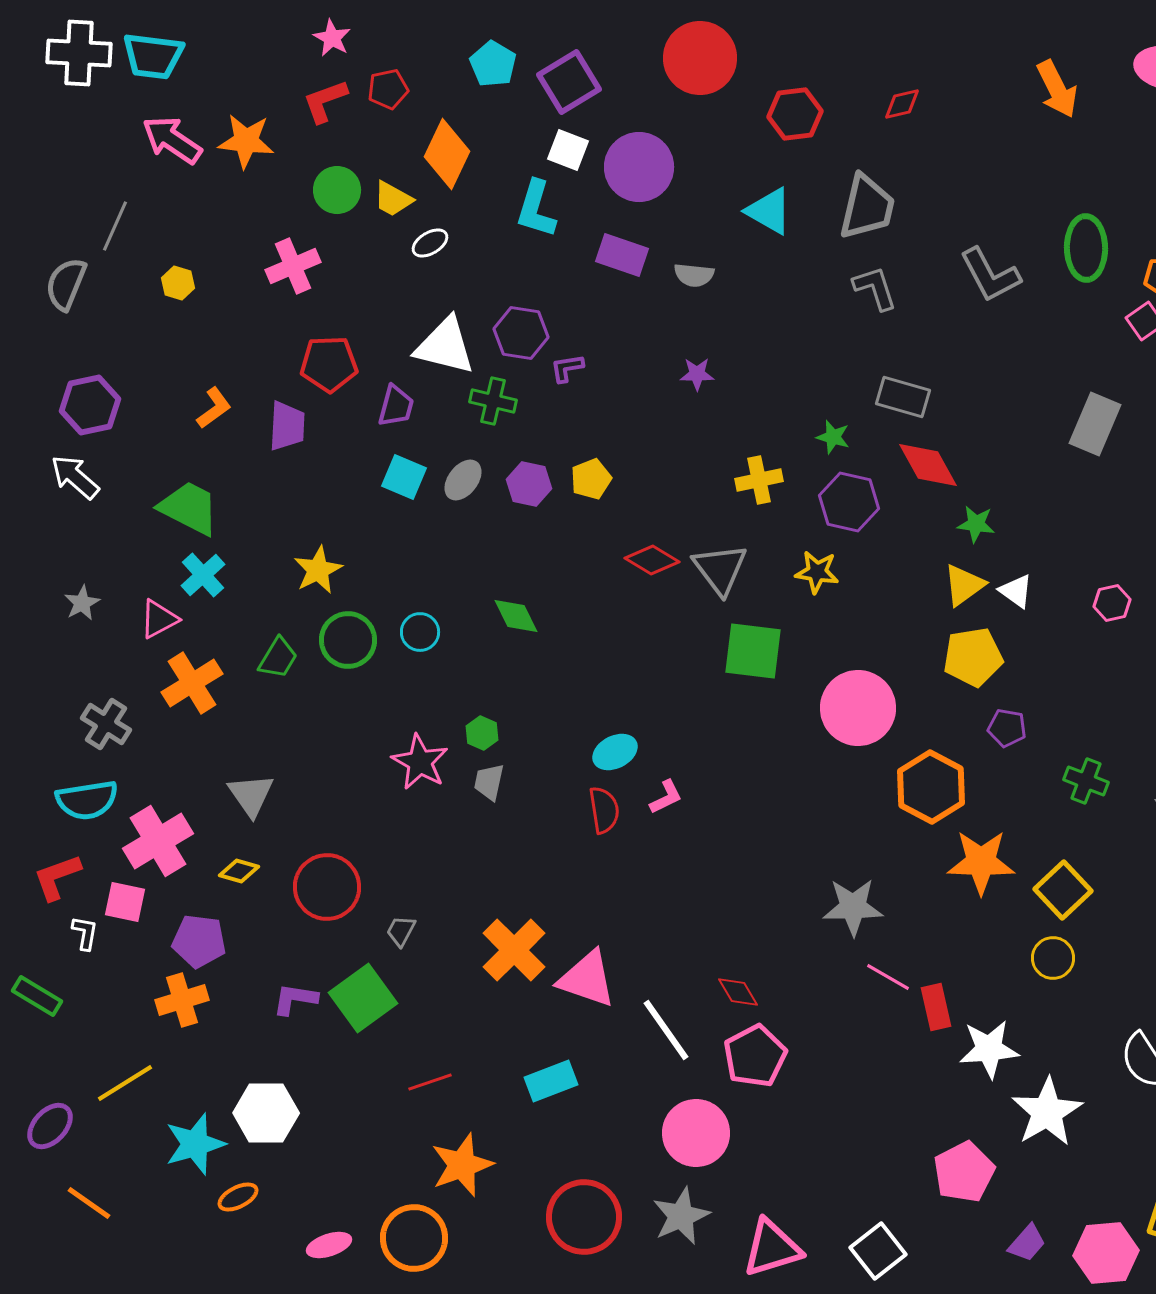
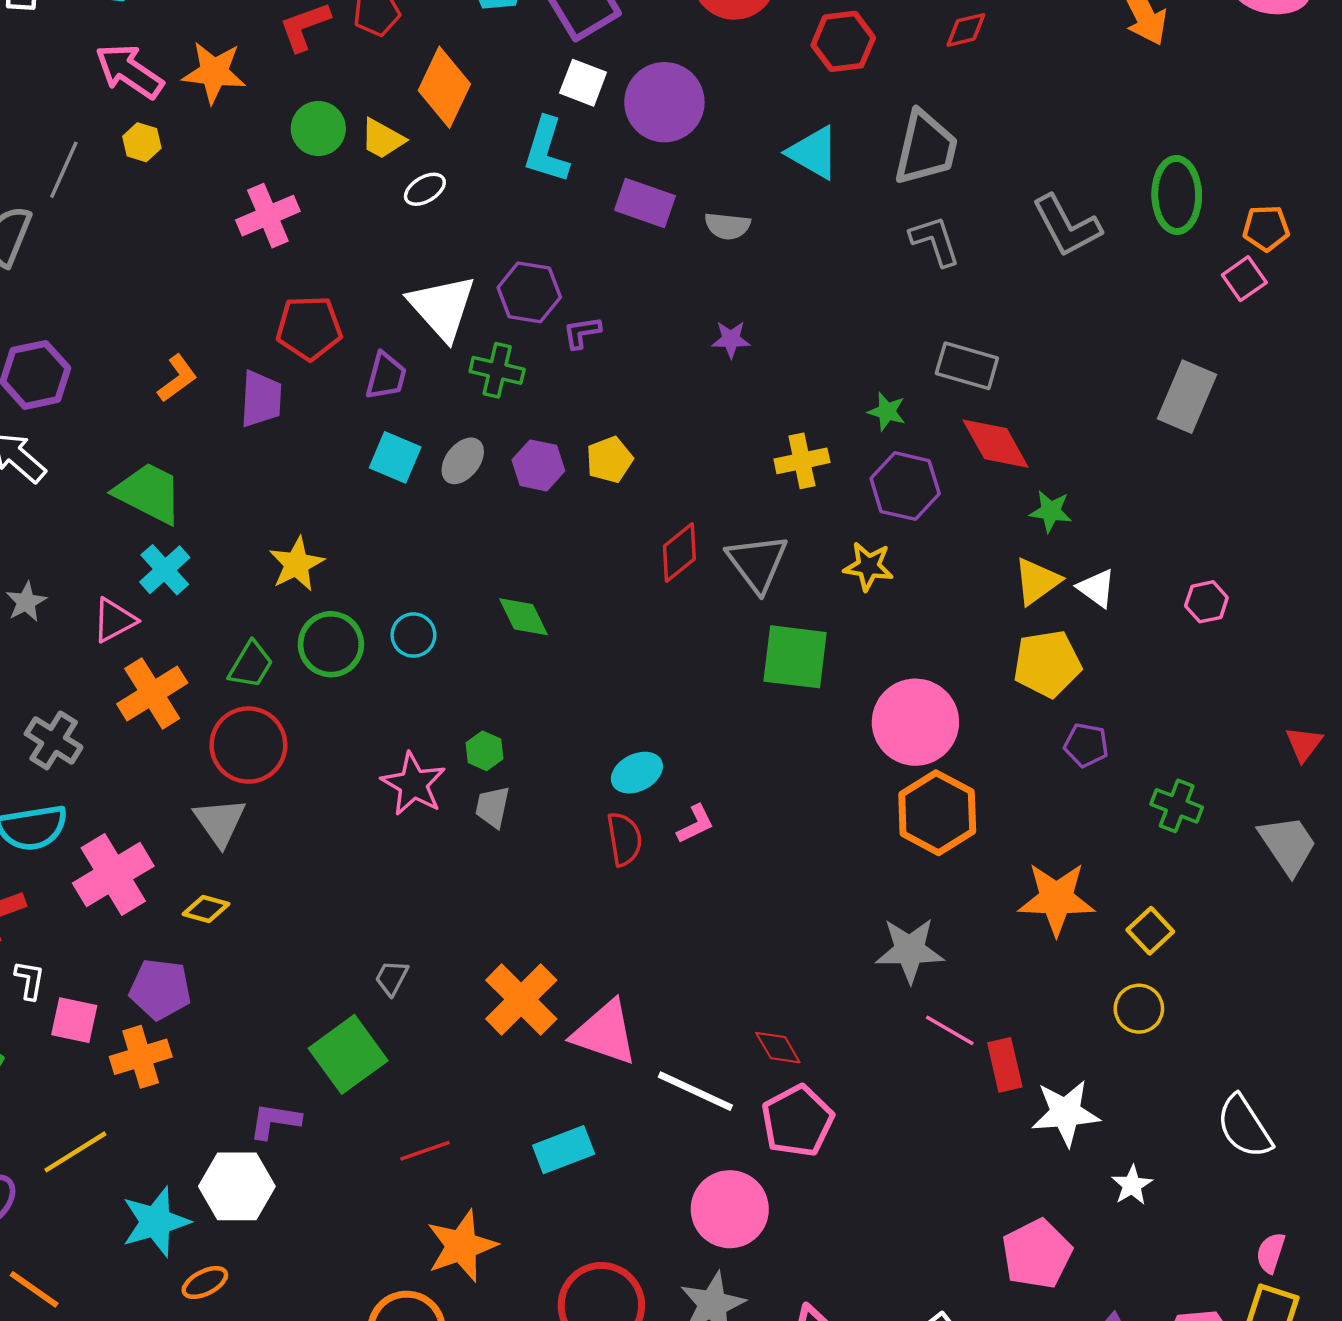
yellow hexagon: (178, 283) -> (142, 142), moved
white triangle: (445, 346) -> (442, 307), turned 34
red diamond: (652, 560) -> (679, 553), turned -70
orange hexagon: (931, 787) -> (937, 813), moved
red circle: (327, 887) -> (248, 745), moved
yellow square: (1063, 890) -> (1150, 931), size x0.7
pink square: (125, 902) -> (74, 1020), moved
purple L-shape: (295, 999) -> (275, 1121), moved
white line: (666, 1030) -> (695, 1091), turned -30
white star: (1047, 1112) -> (1132, 1185), size x0.5

